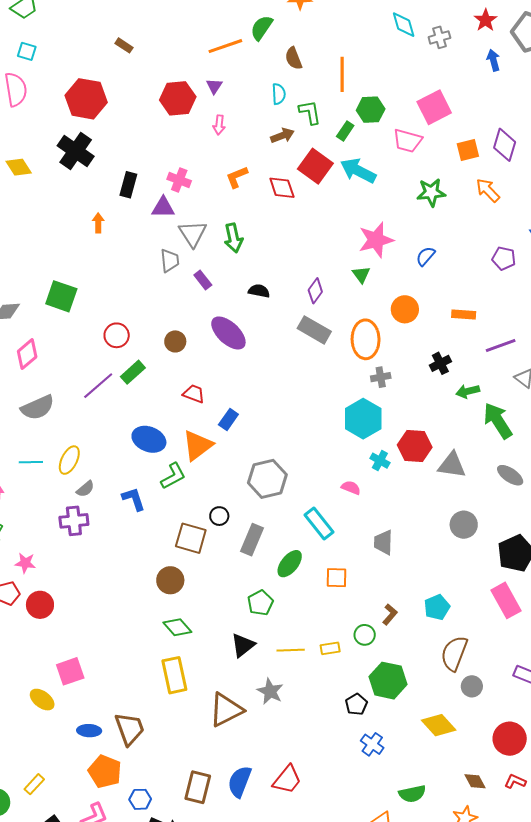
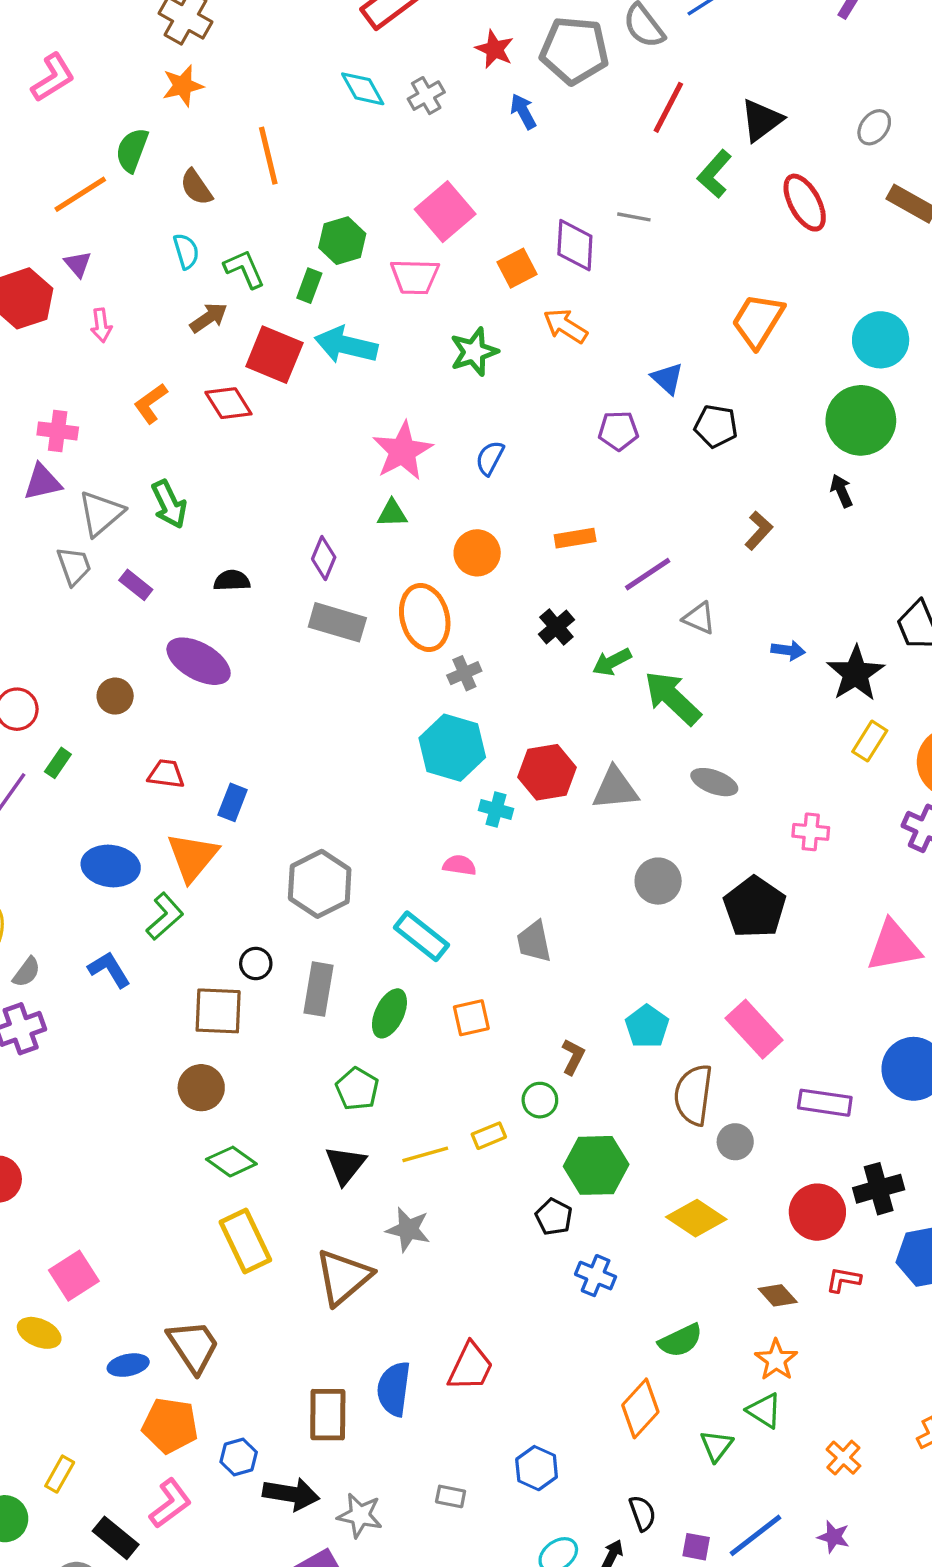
orange line: (342, 74) -> (268, 156), moved
gray triangle: (193, 234) -> (101, 513), turned 36
green triangle: (361, 275) -> (392, 513), turned -42
green rectangle: (133, 372) -> (58, 763), size x0.7
pink rectangle: (506, 600) -> (754, 1029), moved

